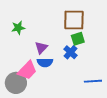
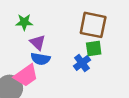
purple triangle: (41, 48) -> (38, 42), moved, turned -40
blue semicircle: (45, 62) -> (41, 59), moved

